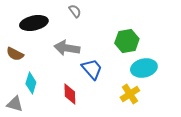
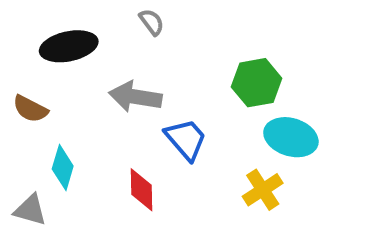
cyan ellipse: (144, 68) -> (291, 137), turned 30

